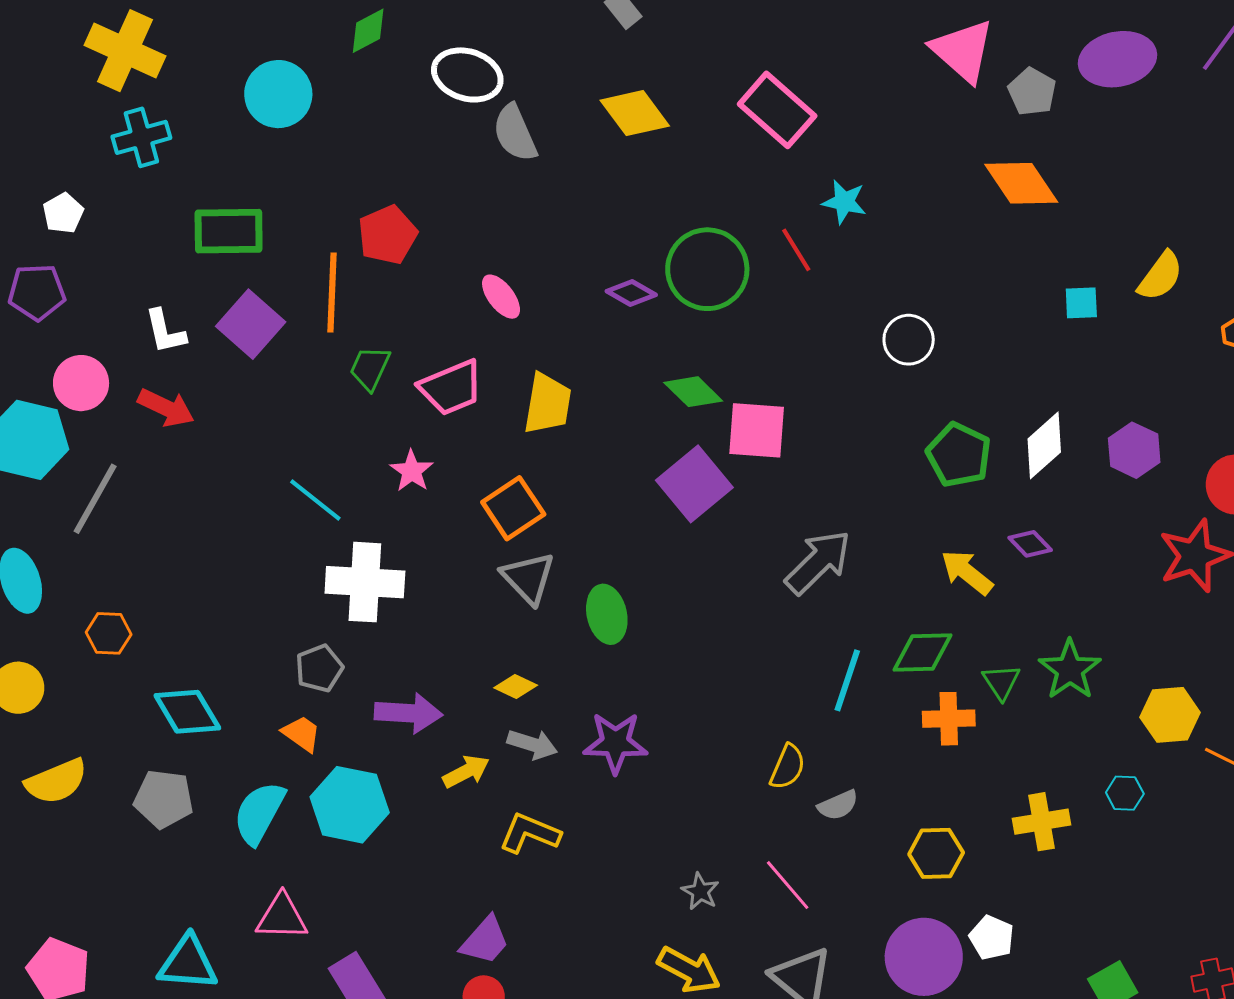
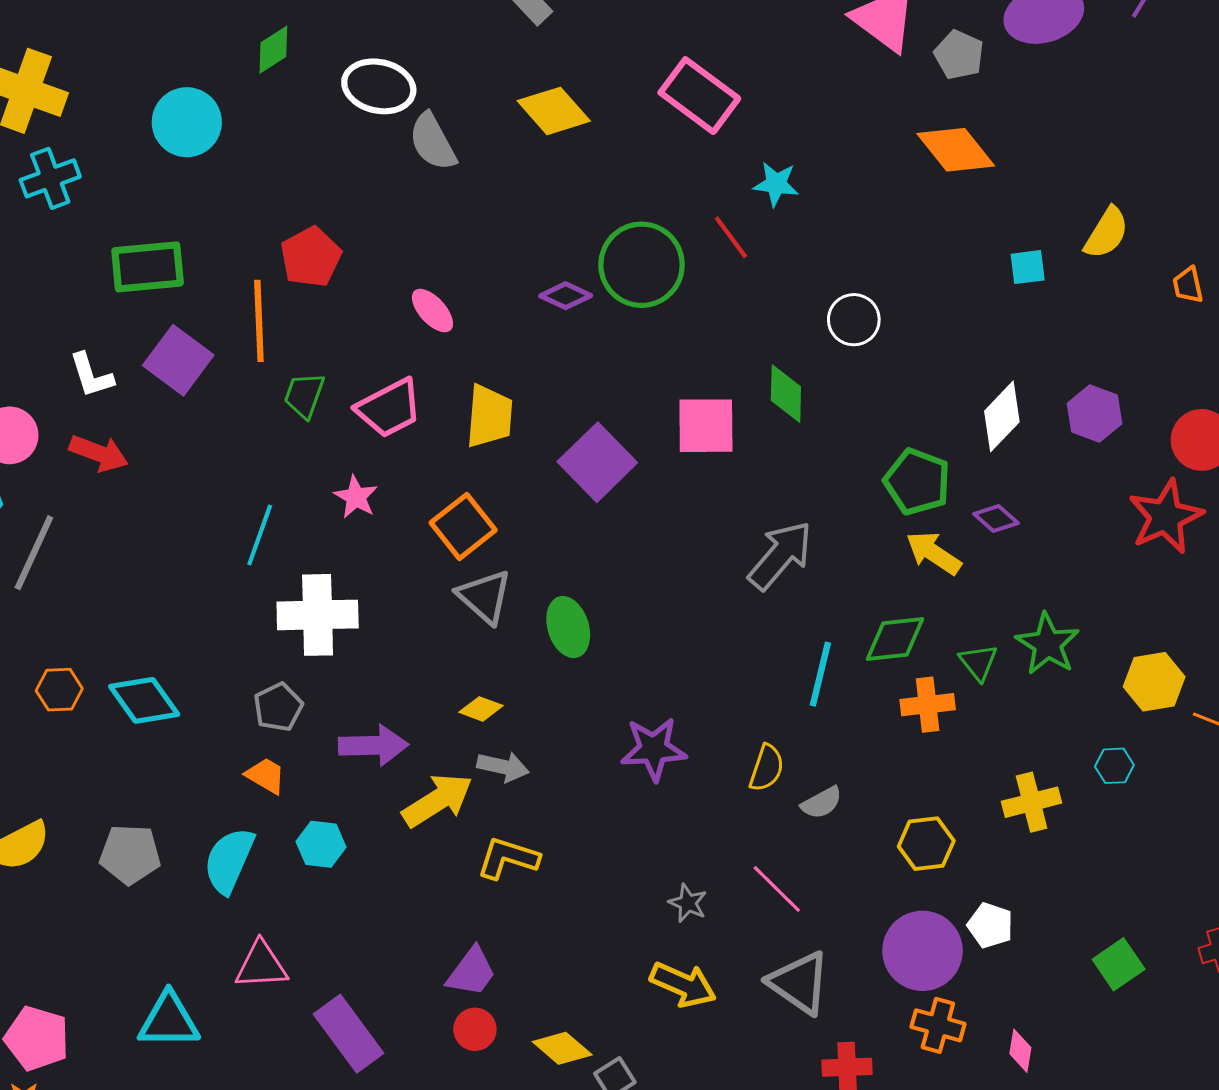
green diamond: (693, 392) -> (786, 394), moved, turned 52
green pentagon: (959, 455) -> (917, 482), moved
purple square: (694, 484) -> (597, 462), moved
cyan line: (315, 500) -> (260, 535), turned 76
cyan diamond: (187, 712) -> (144, 700), moved
purple star: (615, 743) -> (654, 749), moved
yellow arrow: (466, 772) -> (438, 800), size x1.5
cyan hexagon: (350, 805) -> (321, 844), size x0.6

